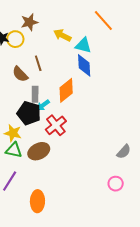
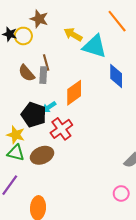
brown star: (29, 22) -> (39, 19), turned 30
cyan triangle: (83, 45) -> (95, 46), size x1.4
blue diamond: (84, 65) -> (116, 76), moved
gray rectangle: (35, 94) -> (43, 75), moved

